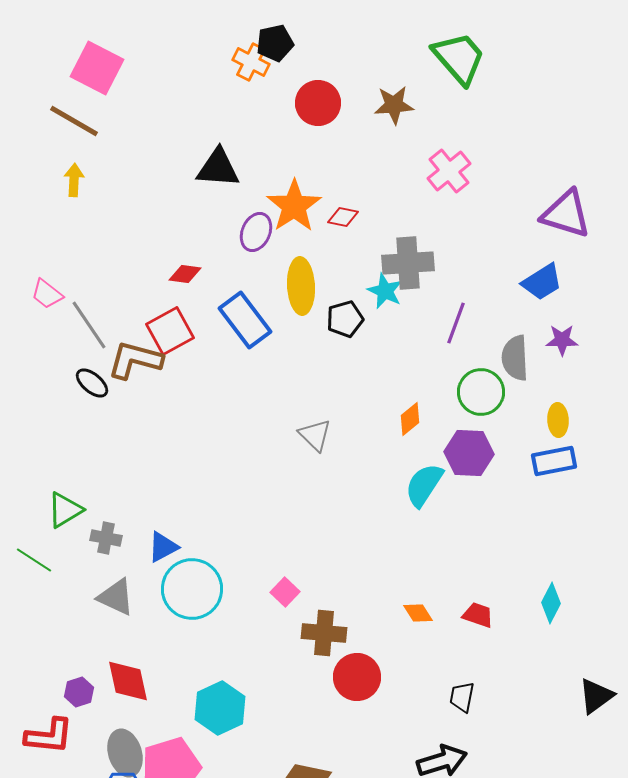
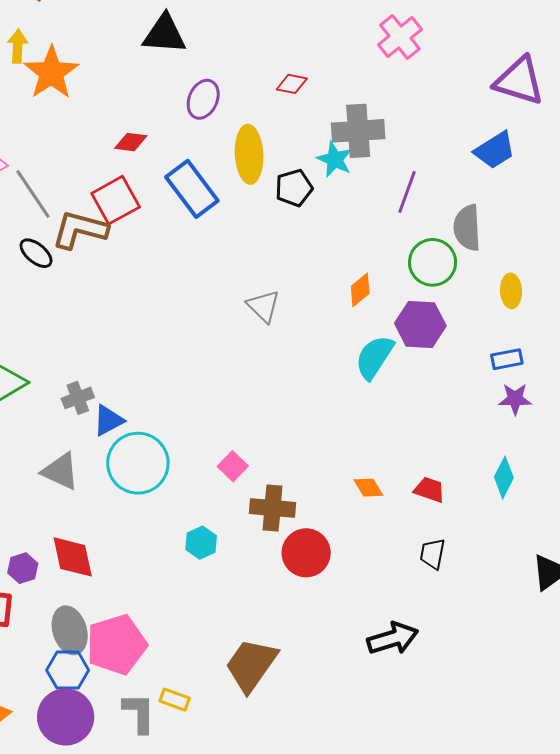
orange star: (294, 206) -> (51, 73), moved
purple star: (562, 340) -> (515, 399), moved
blue rectangle: (554, 461) -> (507, 359), moved, size x0.7
gray cross: (106, 538) -> (78, 398), moved, turned -32
black trapezoid: (462, 697) -> (433, 554), moved
cyan hexagon: (220, 708) -> (201, 543), moved, size x0.6

